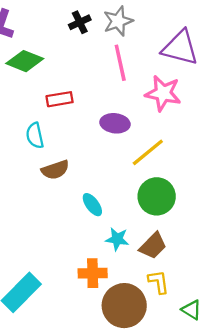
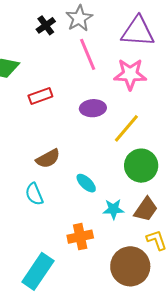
cyan semicircle: (35, 135) -> (34, 194), moved
orange cross: (93, 273) -> (80, 237), moved

